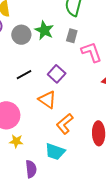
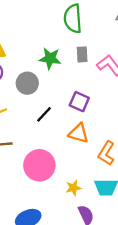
gray circle: (21, 35) -> (27, 83), moved
yellow star: (16, 141) -> (73, 188), moved

